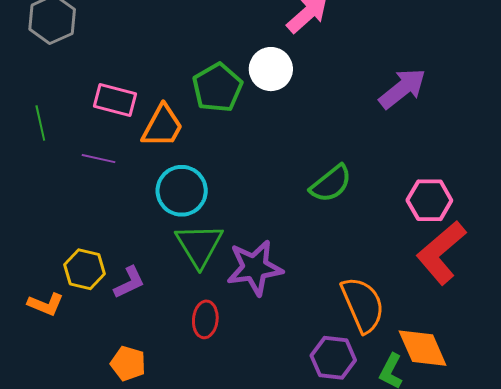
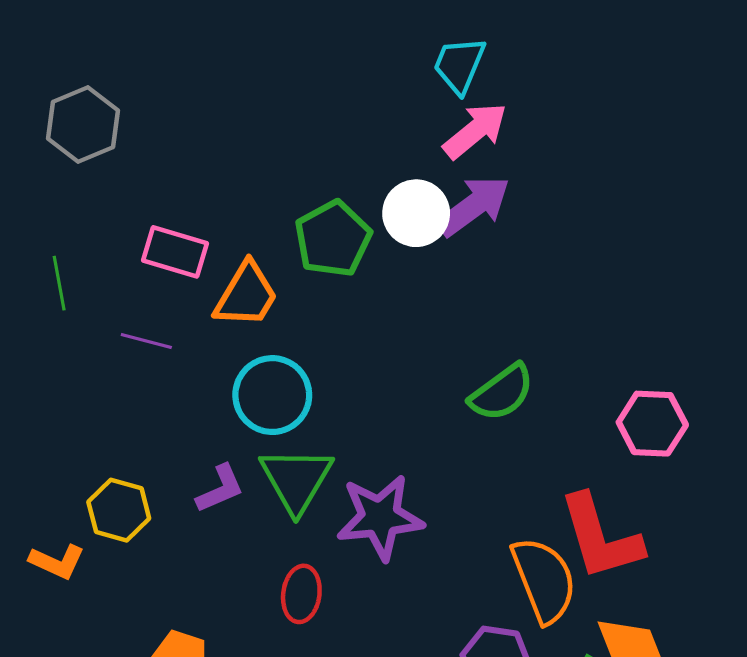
purple arrow: (402, 88) -> (474, 206), moved
red L-shape: (441, 253) -> (600, 537), moved, turned -68
purple L-shape: (129, 282) -> (220, 489), moved

